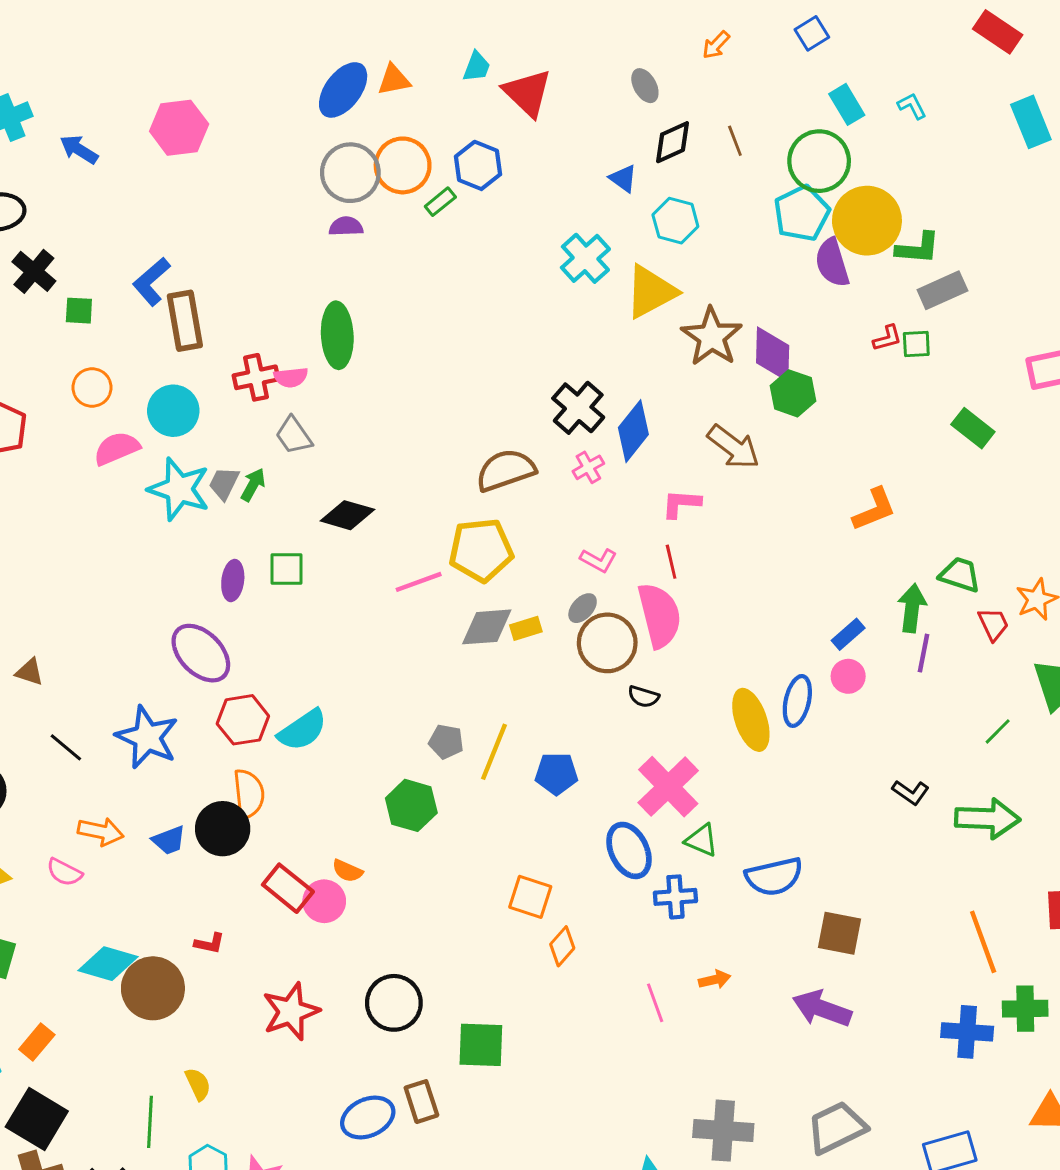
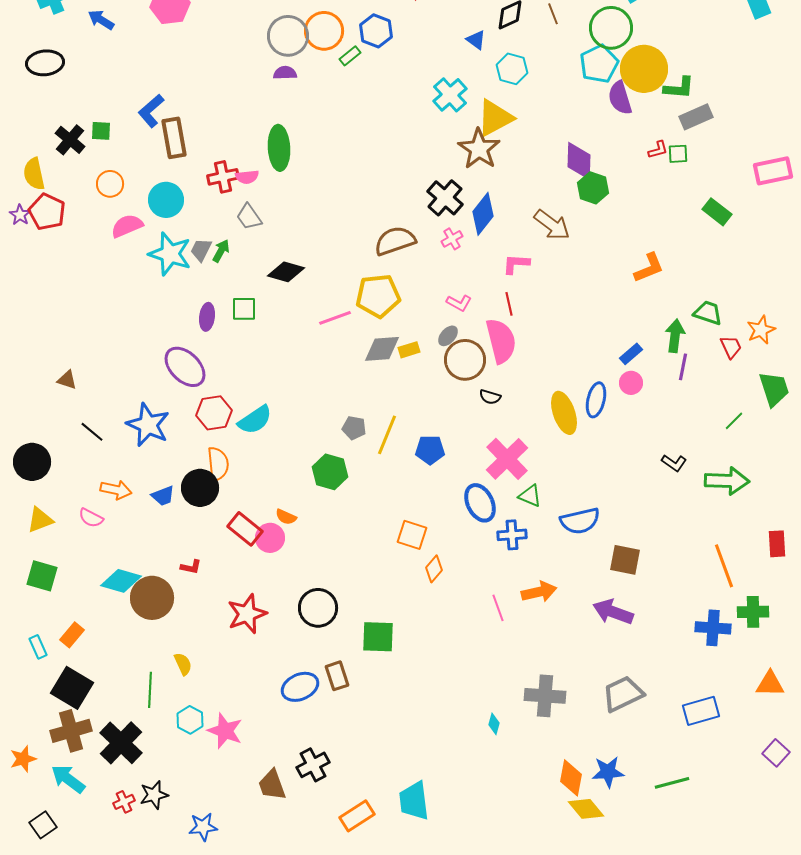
black cross: (34, 271) -> (70, 140), moved
brown star: (712, 337) -> (479, 149), moved
orange arrow: (715, 980) -> (539, 592), size x1.6

